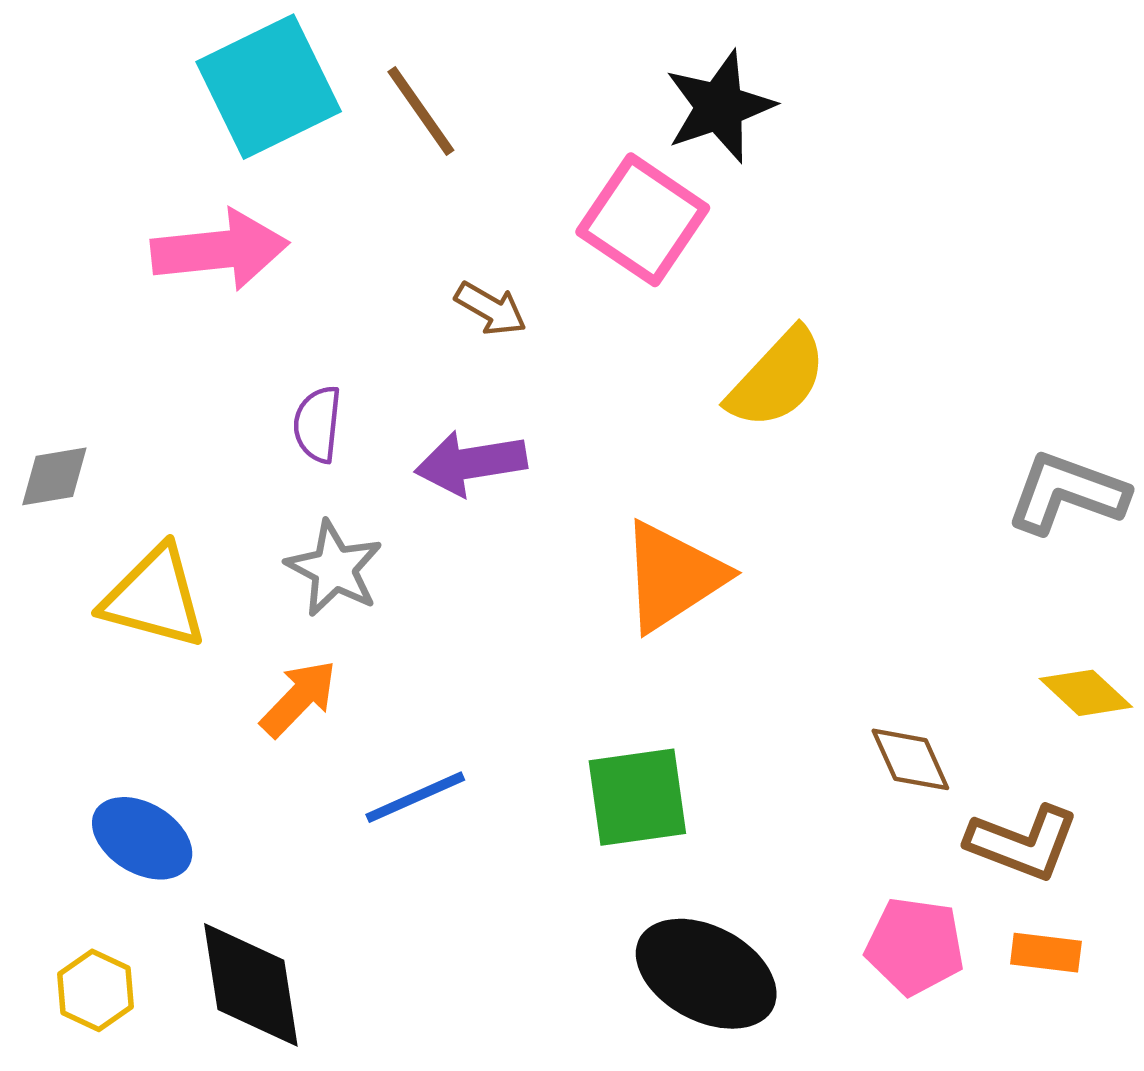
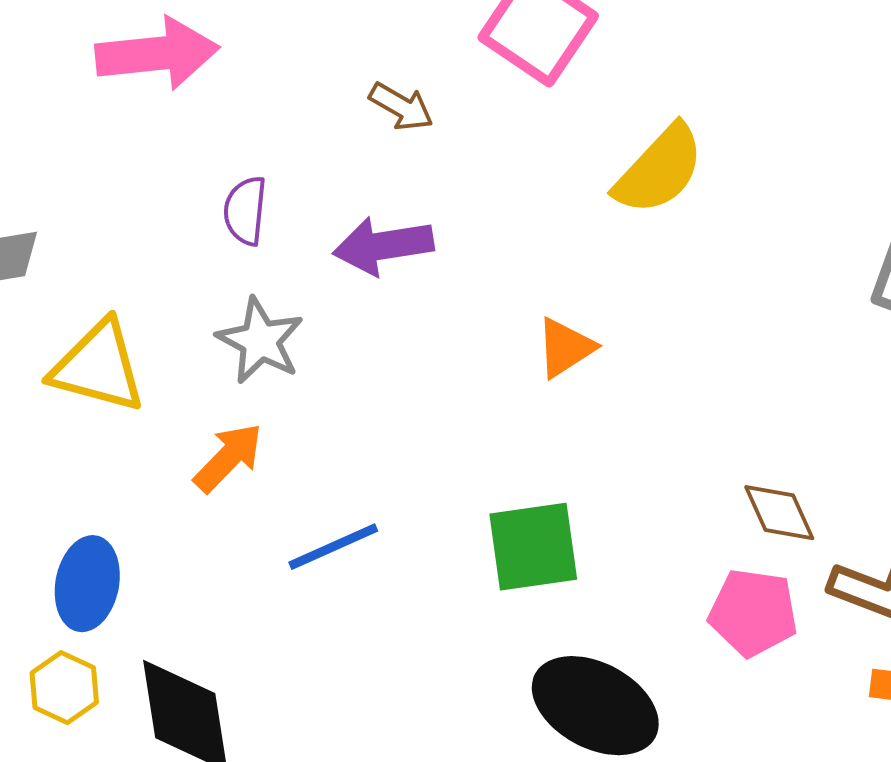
orange triangle: (673, 576) -> (565, 348), size x0.6
blue ellipse: (142, 838) -> (87, 584), turned 70
pink pentagon: (915, 946) -> (753, 613), moved
yellow hexagon: (95, 990) -> (64, 688), moved

